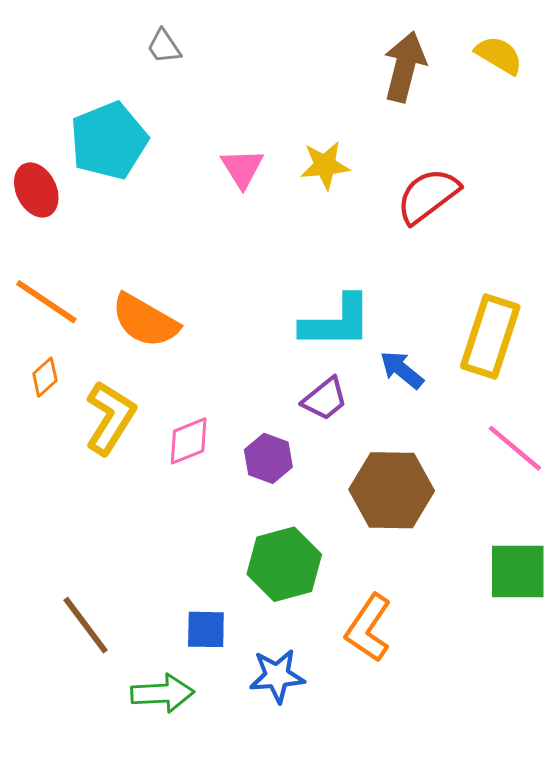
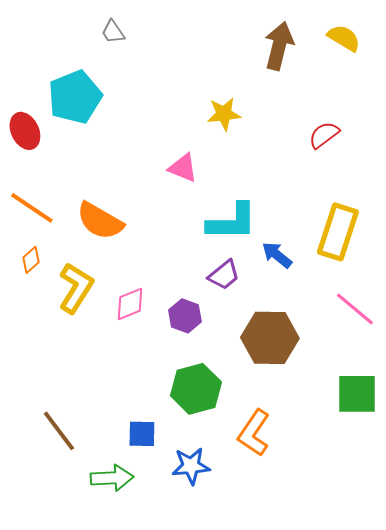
pink triangle: (242, 168) -> (183, 168), moved, turned -36
red semicircle: (428, 196) -> (324, 135), moved, size x0.7

